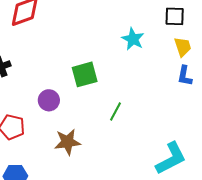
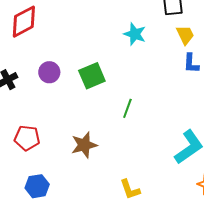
purple circle: (49, 100) -> (49, 72), moved

